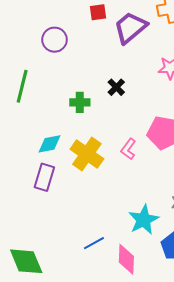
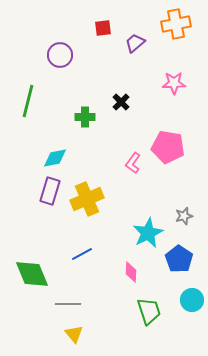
purple trapezoid: (130, 27) -> (135, 43), size x0.6
yellow cross: (87, 154) -> (87, 199), moved, turned 32
blue line: (94, 243) -> (82, 254), moved
pink diamond: (126, 259) -> (131, 272), size x0.7

